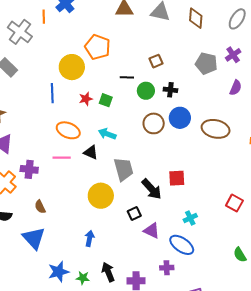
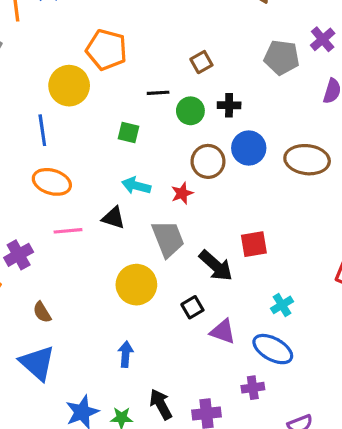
red star: (86, 99) -> (182, 193), moved
orange ellipse: (68, 130) -> (52, 182), moved
purple cross: (29, 169) -> (19, 255), turned -30

